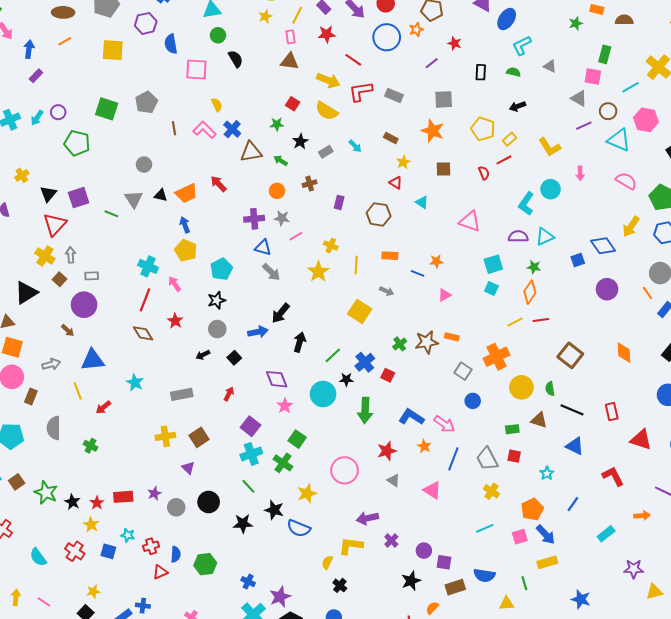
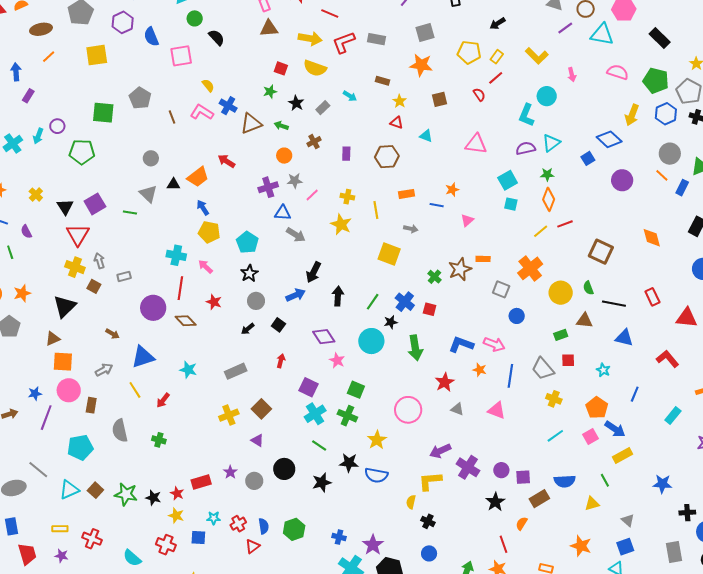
purple circle: (84, 305) -> (153, 308), moved
purple cross: (391, 541) -> (468, 467), size x1.6

